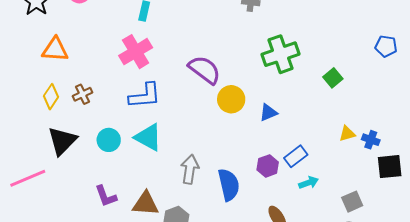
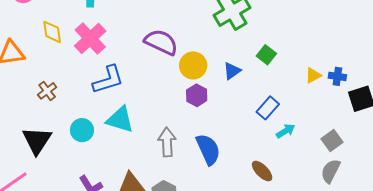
green square: (333, 78) -> (266, 55), moved
yellow diamond: (51, 97) -> (52, 32), moved, turned -30
purple hexagon: (268, 166) -> (197, 95), moved

